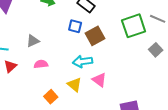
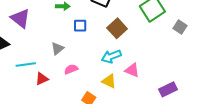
blue square: (75, 26) -> (80, 26), moved
red triangle: (10, 66) -> (42, 79), turned 32

